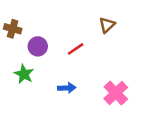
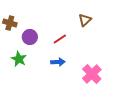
blue arrow: (67, 88) -> (58, 62), moved

